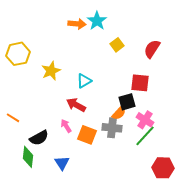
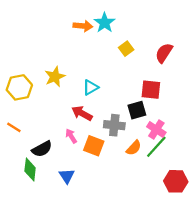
yellow hexagon: (18, 54) -> (19, 87), moved
orange semicircle: (119, 113) -> (134, 148), moved
gray cross: (112, 128) -> (114, 125), moved

